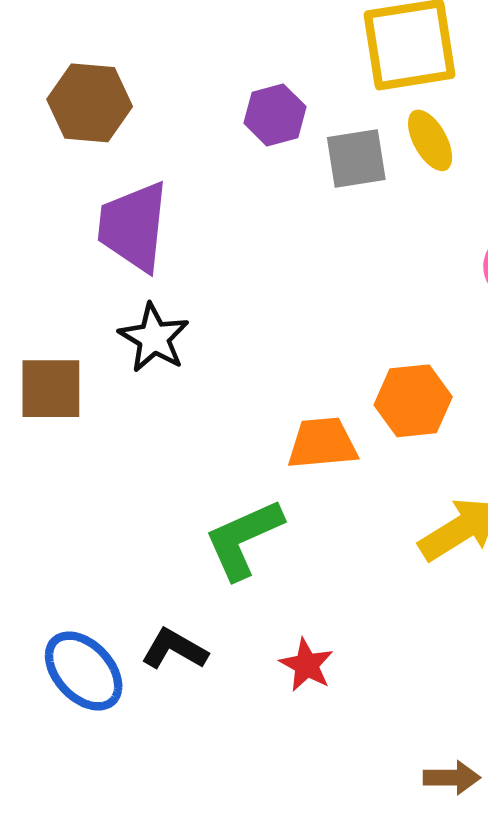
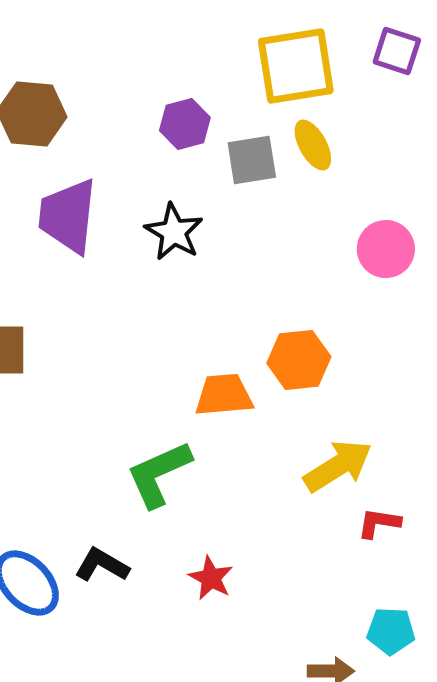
black star: (154, 338) -> (174, 232), moved

